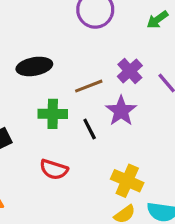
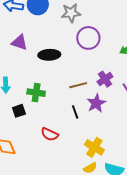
black ellipse: (34, 66) -> (49, 55), moved
green cross: (53, 114) -> (36, 93), moved

